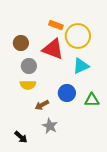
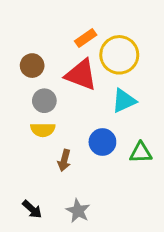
orange rectangle: (56, 25) -> (86, 38), turned -56
brown arrow: (42, 105) -> (64, 160), turned -48
gray star: (50, 126) -> (78, 211), moved

